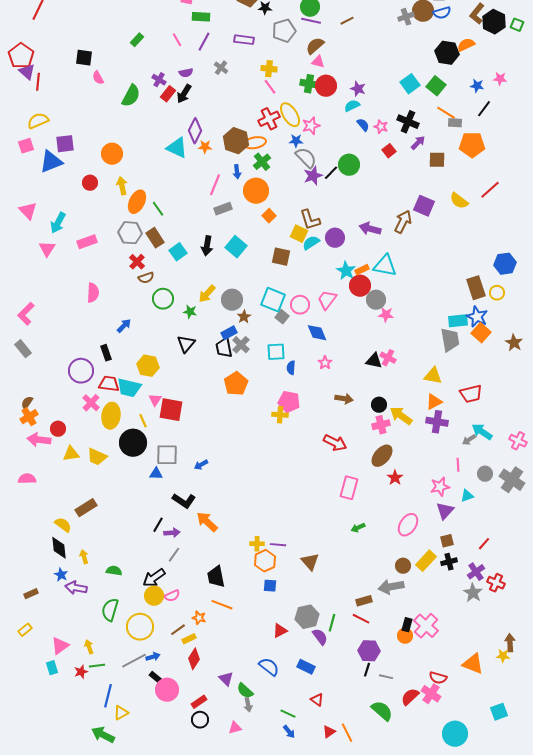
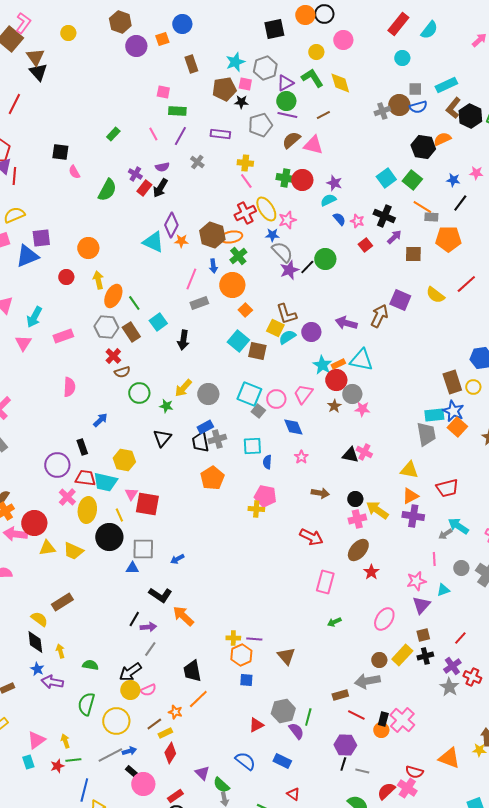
pink triangle: (318, 62) -> (313, 145), moved, size x1.5
cyan square: (236, 247) -> (238, 341), moved
cyan square: (178, 252) -> (158, 322), moved
brown star: (244, 317) -> (334, 406), moved
gray cross: (241, 345) -> (217, 439), turned 30
red circle: (58, 429) -> (34, 523), size x1.6
orange line: (222, 605) -> (198, 699), turned -65
red line: (361, 619) -> (356, 715), moved

